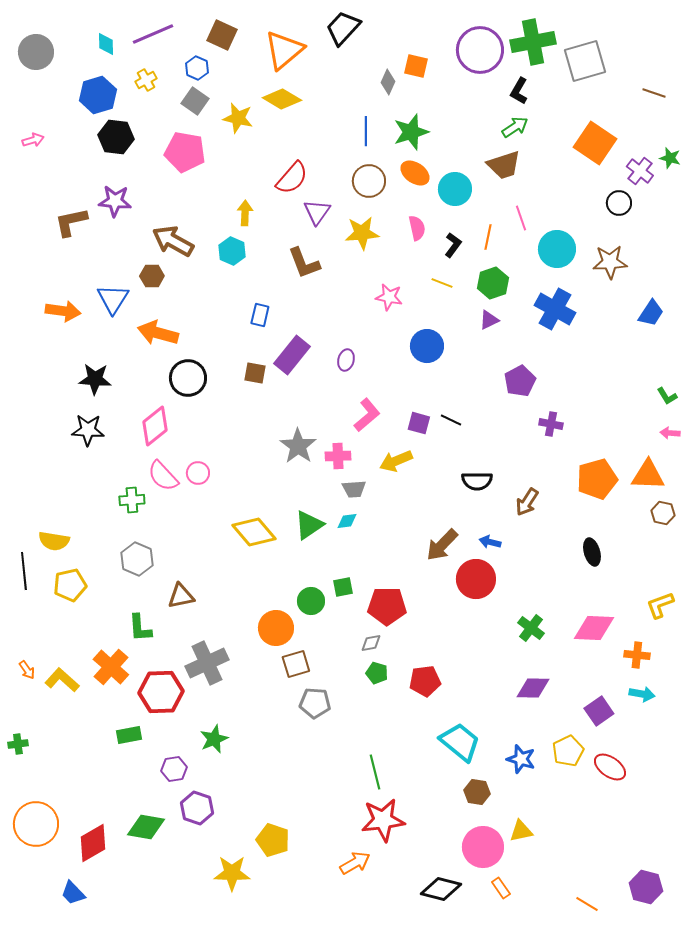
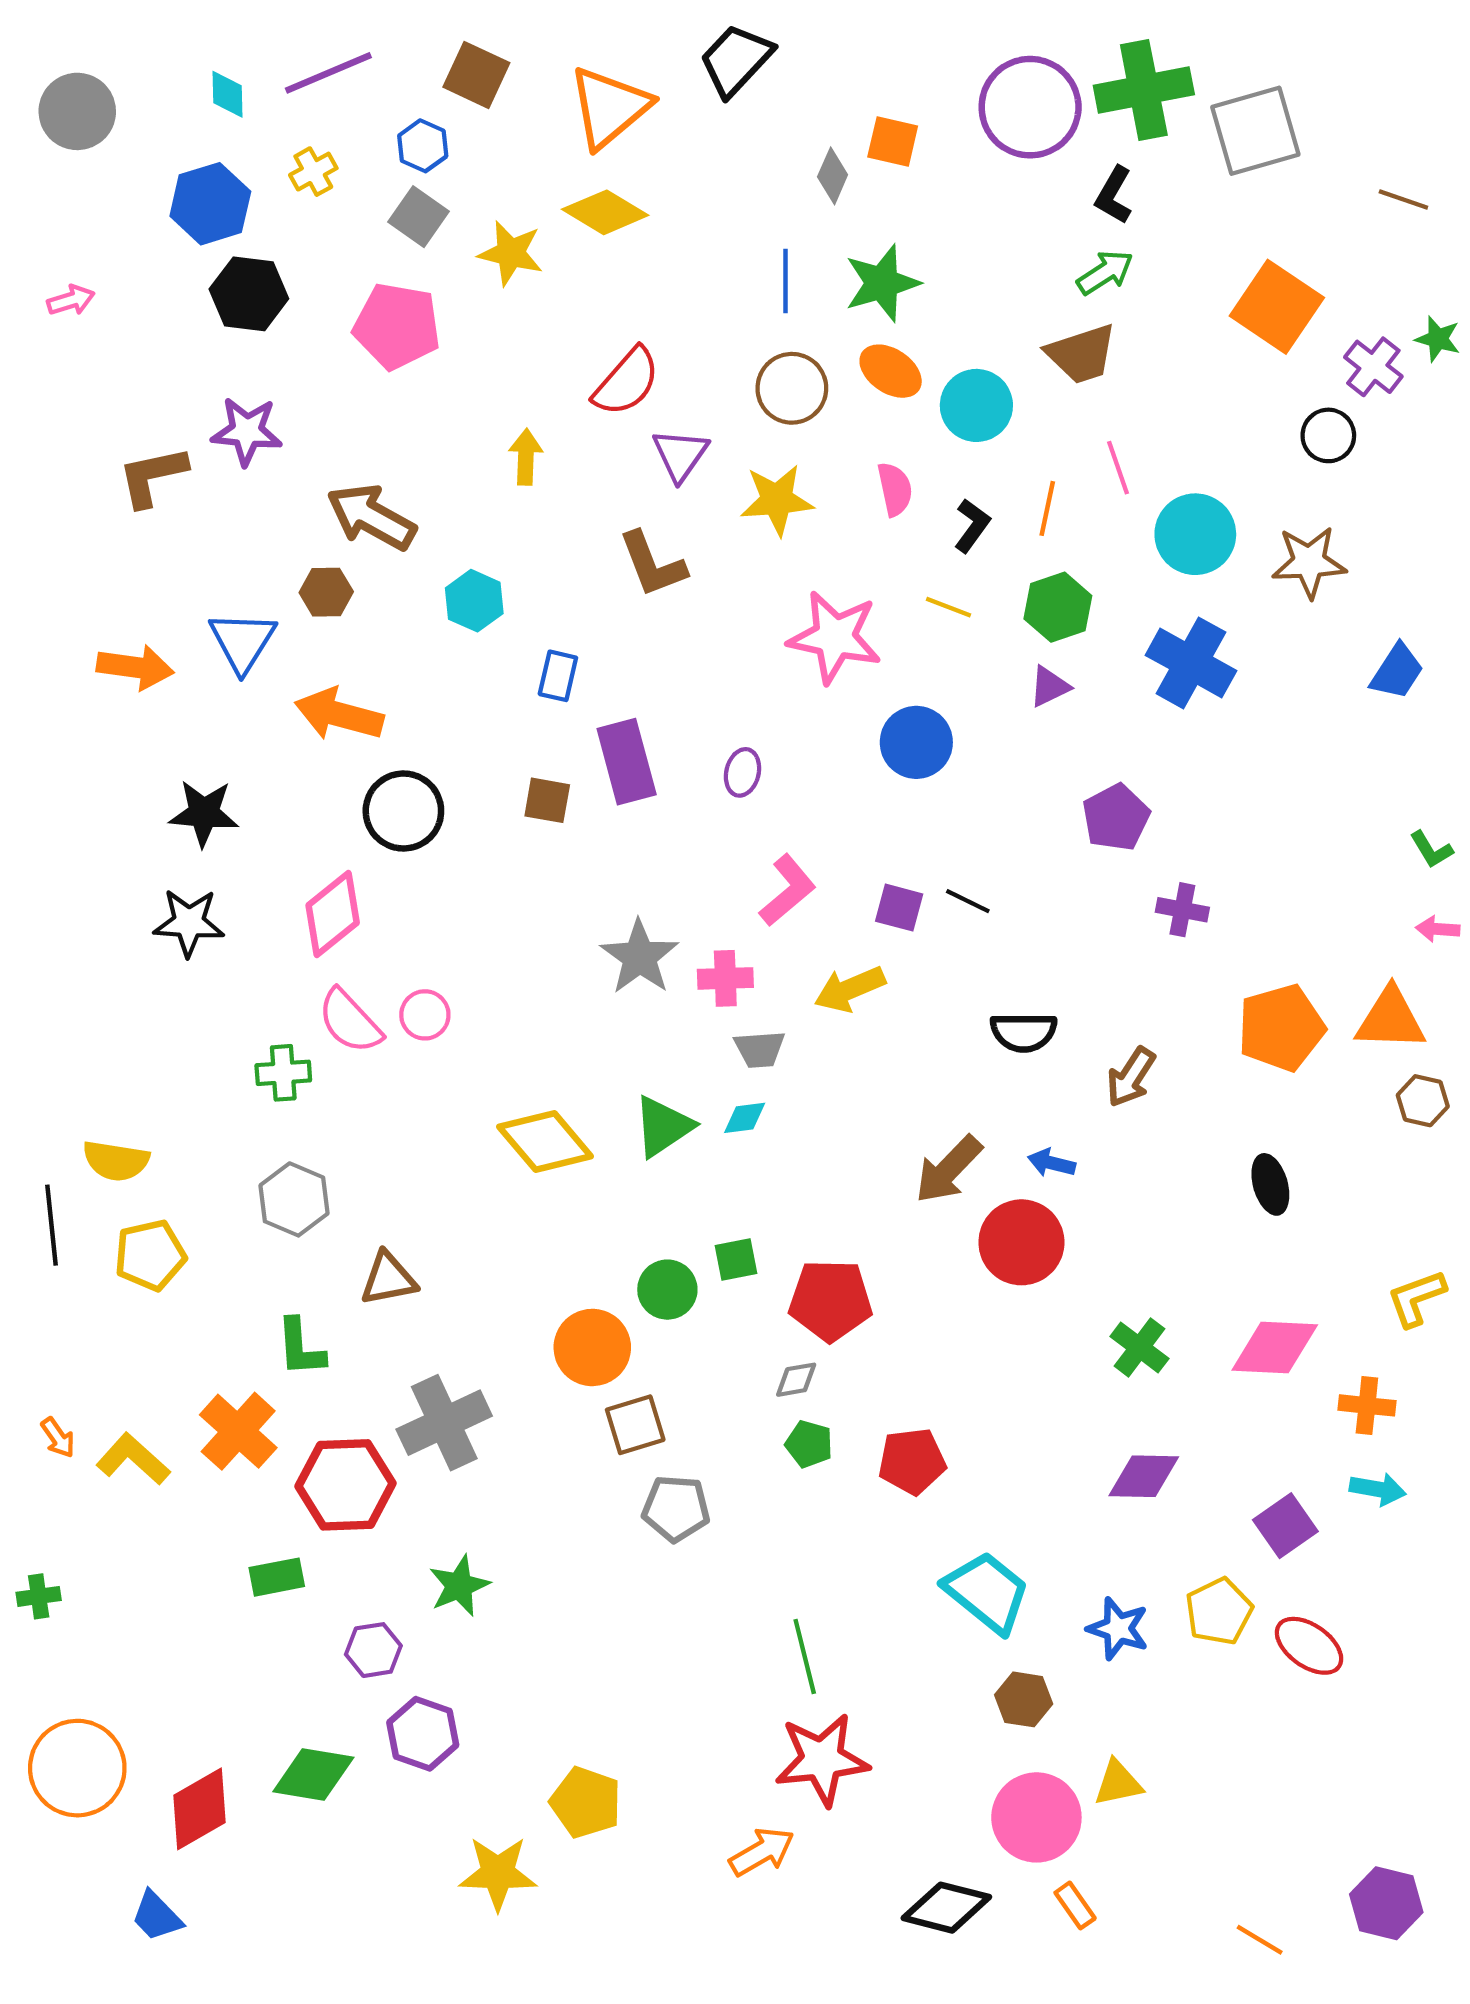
cyan hexagon: (232, 251) -> (474, 601), moved
pink star: (389, 297) -> (835, 637), size x1.6
purple rectangle: (292, 355) -> (627, 762), turned -54

